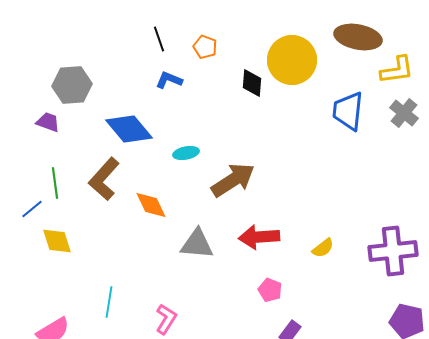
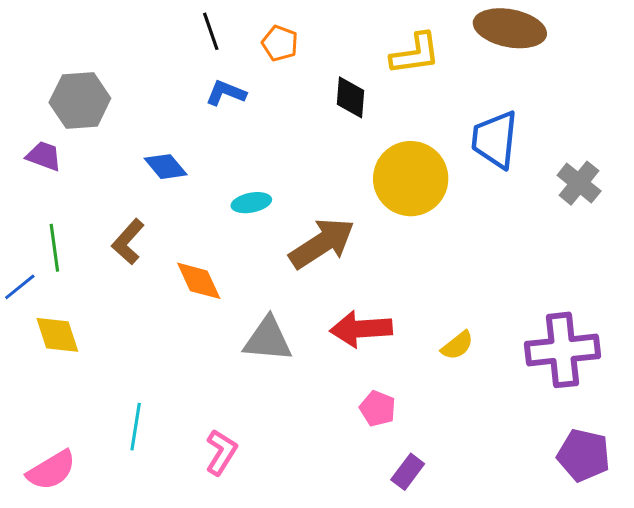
yellow circle: (292, 60) -> (411, 179), moved
yellow L-shape: (397, 70) -> (415, 54), moved
gray cross: (404, 113) -> (579, 183), moved
blue diamond: (129, 129) -> (166, 167), size x0.6
brown L-shape: (104, 179) -> (128, 242), size x0.7

